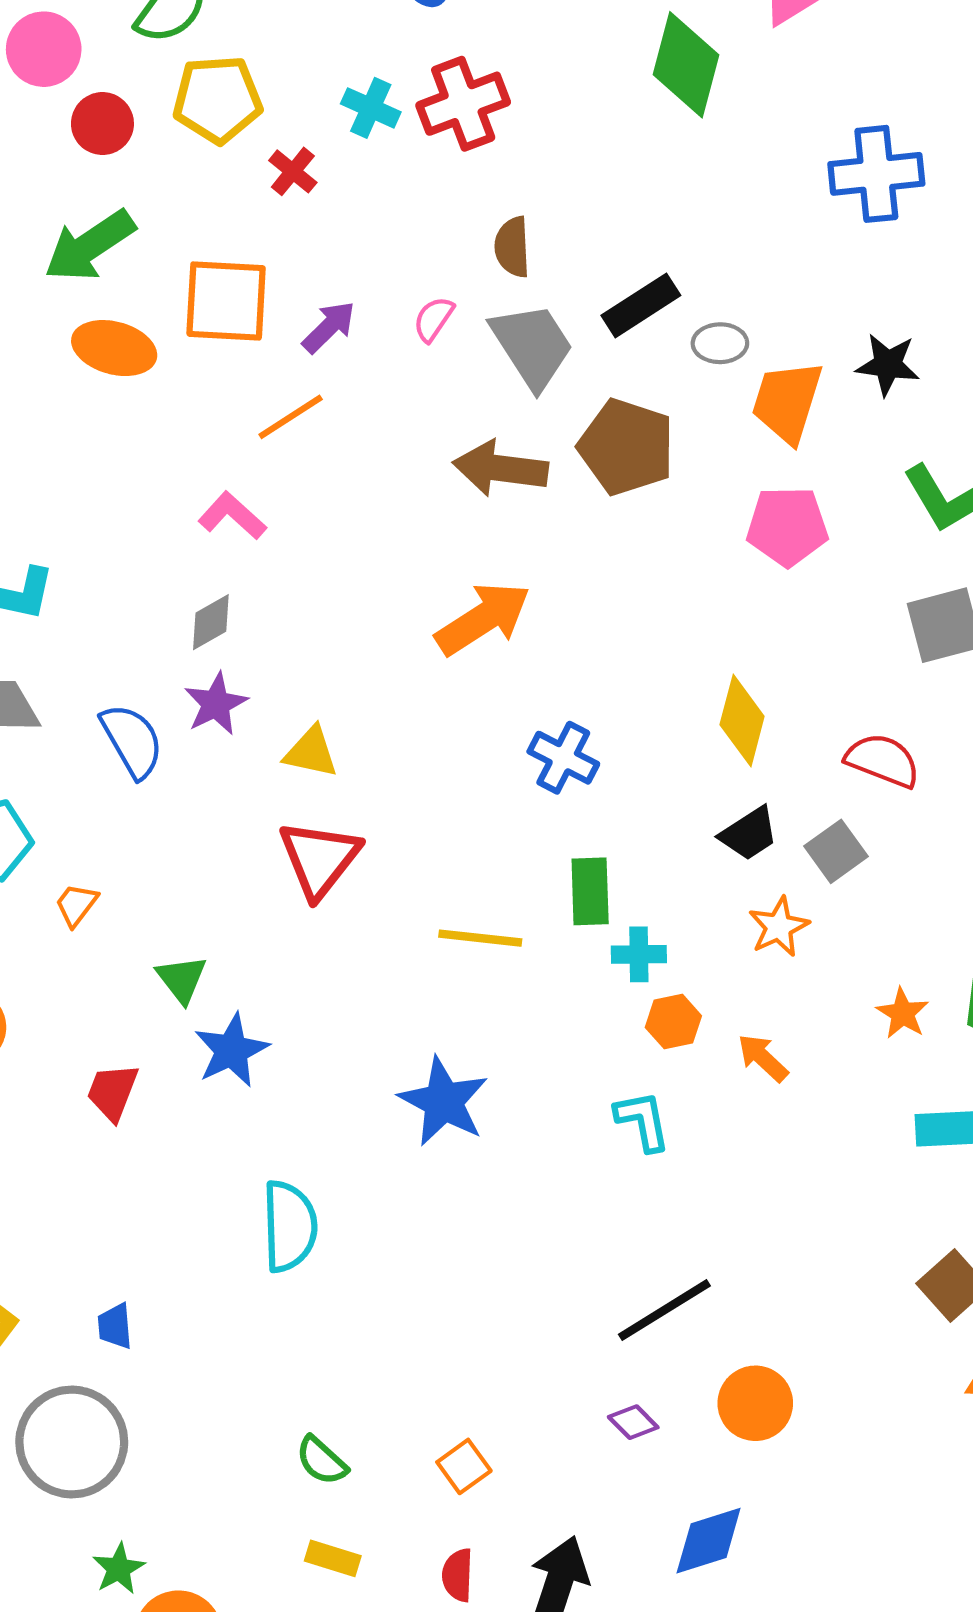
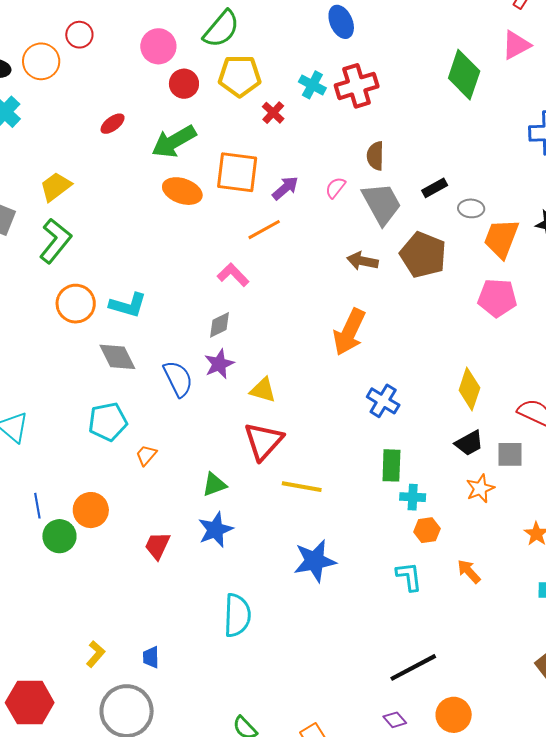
black rectangle: (641, 305) -> (435, 188), size x0.7
brown arrow: (500, 468) -> (362, 261), size x0.7
orange arrow: (483, 619) -> (349, 332), turned 144
gray square: (836, 851) -> (510, 454), turned 32
yellow line: (480, 938) -> (302, 487), moved
green triangle: (182, 979) -> (214, 485), moved, turned 44
orange arrow: (763, 1058) -> (469, 571), moved
blue star: (443, 1102) -> (315, 561), turned 30

